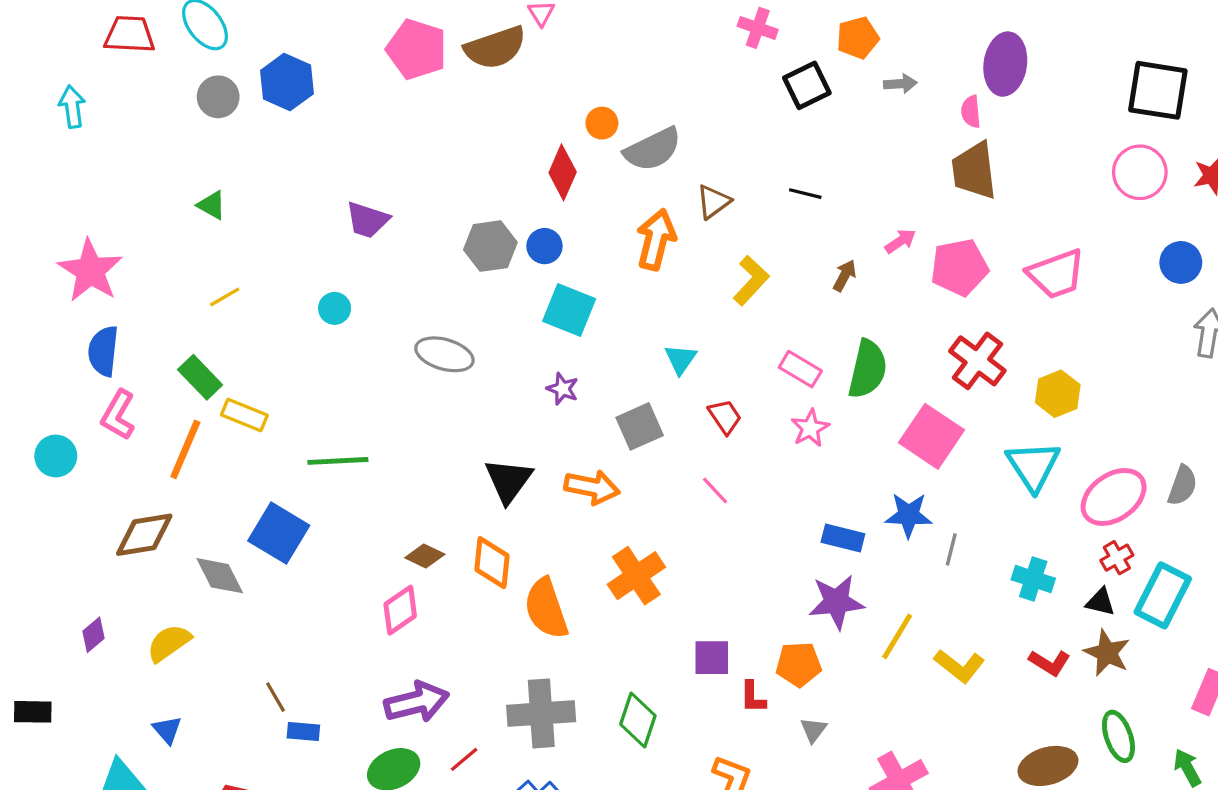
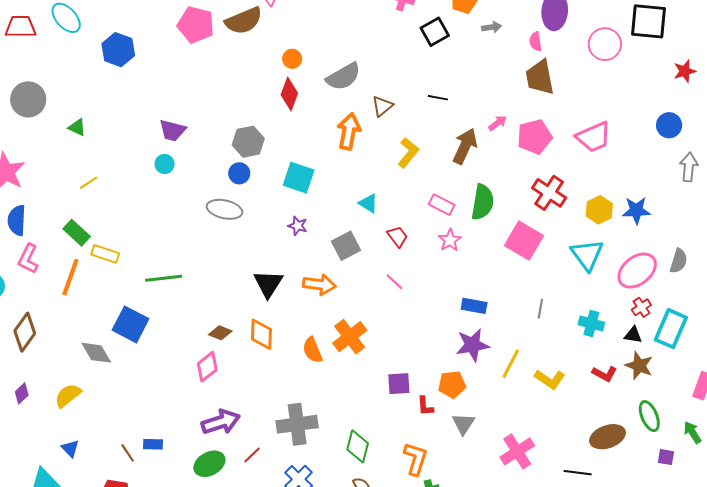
gray circle: (218, 97) -> (28, 99), moved, size x1.4
orange circle: (602, 123) -> (292, 59), moved
pink circle: (1140, 172) -> (605, 44), moved
blue circle: (544, 246) -> (239, 173), moved
brown arrow: (845, 276) -> (465, 146), size x1.8
cyan circle: (335, 308) -> (165, 164), moved
cyan triangle: (681, 359) -> (368, 203), turned -30
blue star: (909, 515) -> (636, 210), moved
brown diamond: (144, 535) -> (25, 332), moved, turned -42
orange semicircle: (546, 609) -> (312, 350), moved, size x0.7
brown line: (276, 697) -> (128, 453), moved
green diamond: (638, 720) -> (358, 446), moved
gray triangle: (813, 730) -> (463, 424), size x1.4

